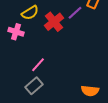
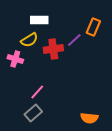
red cross: (54, 22) -> (53, 49), turned 30

